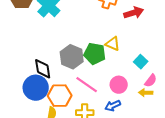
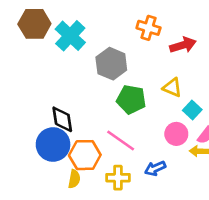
yellow triangle: (113, 44) -> (172, 87), moved
gray hexagon: (72, 57) -> (111, 64), moved
pink circle: (119, 85) -> (176, 134), moved

